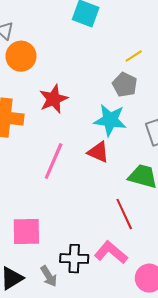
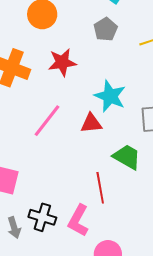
gray pentagon: (125, 85) -> (106, 29), moved
red triangle: (98, 152) -> (91, 123), turned -45
pink L-shape: (111, 252) -> (78, 220), turned -116

